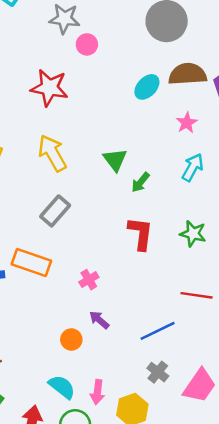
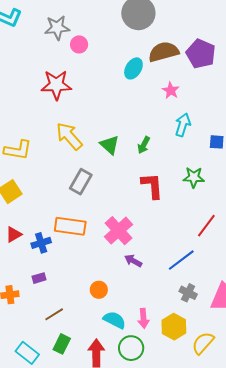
green triangle: (115, 160) -> (110, 145), moved
pink cross: (89, 280) -> (119, 231), size x1.8
red line: (196, 295) -> (206, 226), turned -50
orange circle: (71, 340) -> (99, 290), moved

